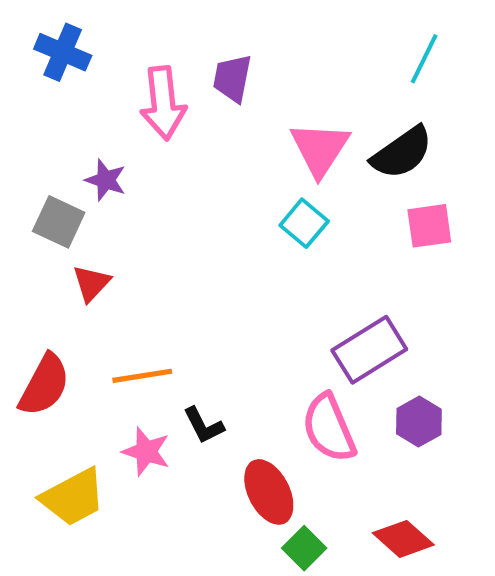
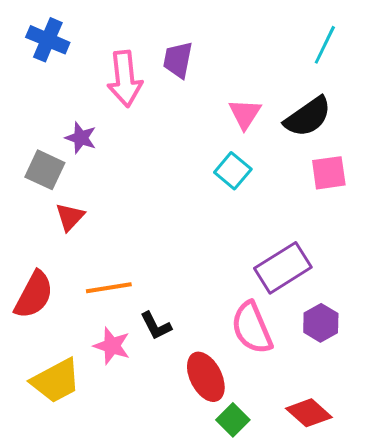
pink triangle: (320, 149) -> (245, 114), size x0.7

